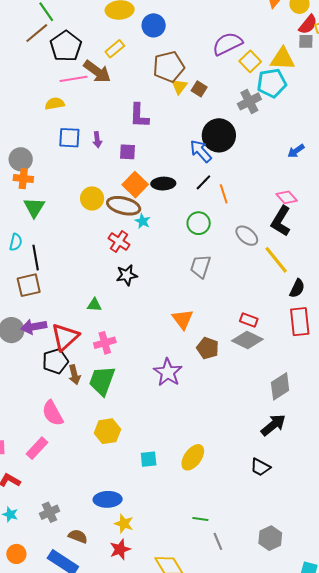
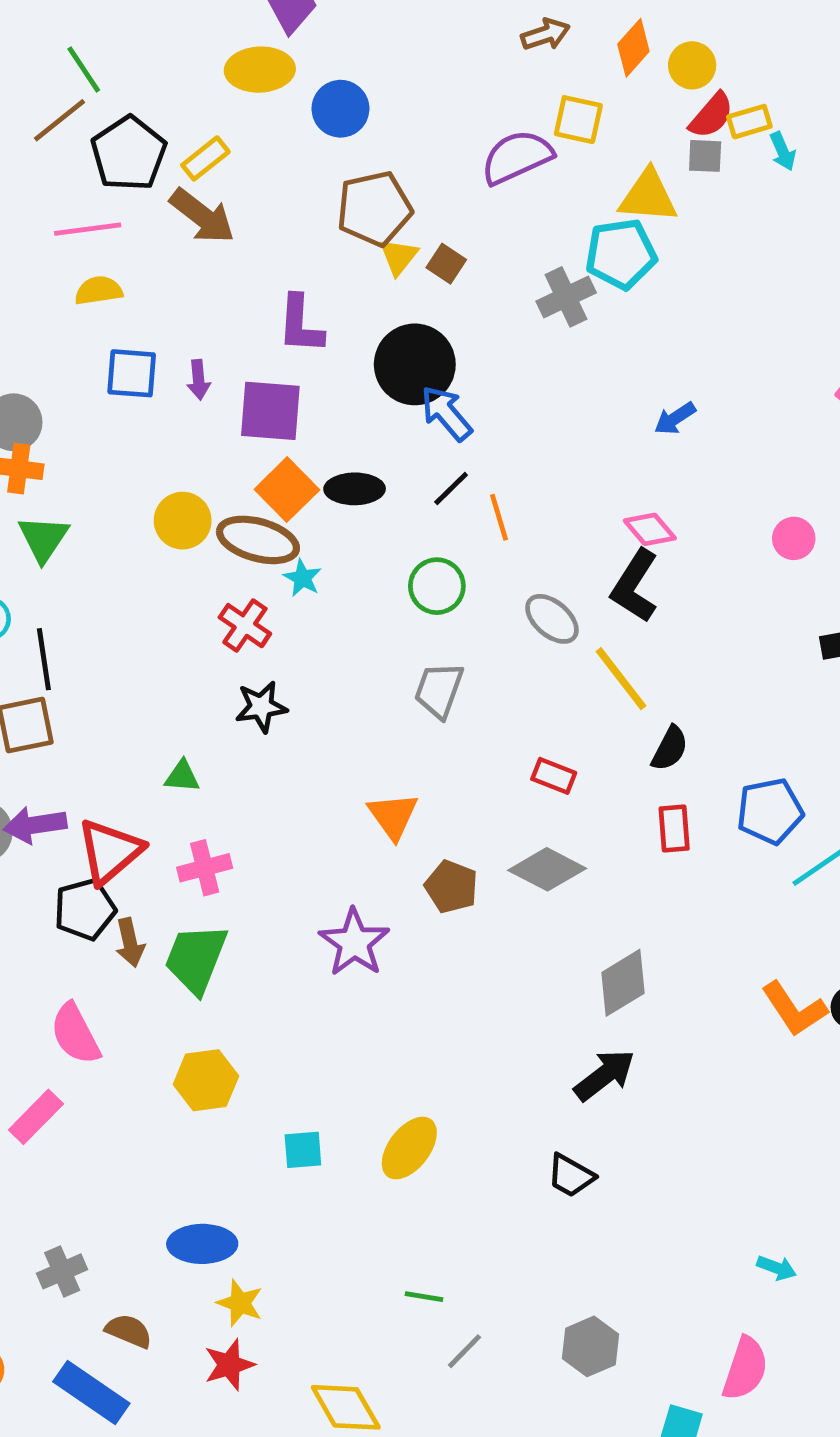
yellow rectangle: (115, 49) -> (205, 158), moved
yellow square: (250, 61) -> (578, 120), moved, turned -35
pink line: (74, 79) -> (88, 229), moved
black circle: (219, 135) -> (415, 364), moved
purple square: (127, 152) -> (270, 411), size x1.6
red rectangle: (249, 320) -> (554, 776), moved
red rectangle: (300, 322) -> (674, 829), size x0.7
gray line: (218, 541) -> (465, 1351), turned 66

